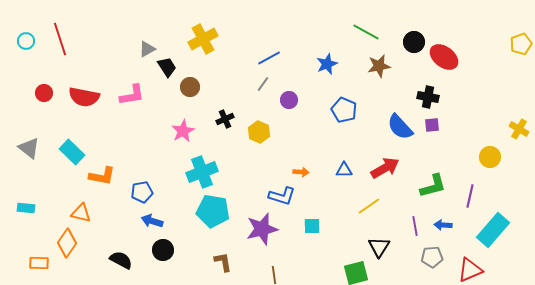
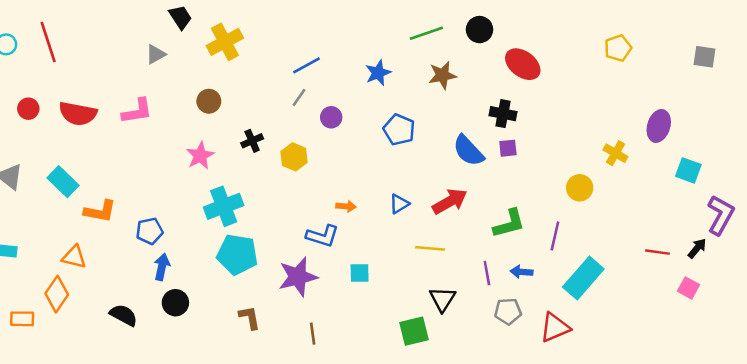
green line: (366, 32) -> (426, 33), turned -48
black circle: (414, 42) -> (480, 30), moved
black trapezoid: (167, 67) -> (180, 17), moved
blue triangle: (344, 170) -> (399, 204), turned -30
yellow line: (369, 206) -> (430, 248), turned 40
blue arrow: (152, 221) -> (162, 267), turned 85

